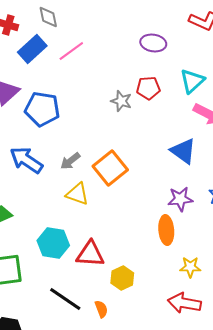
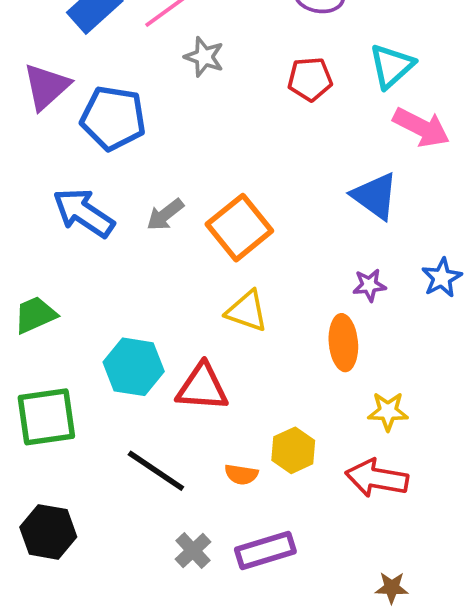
gray star: (121, 101) -> (204, 57), moved
yellow triangle: (77, 194) -> (247, 311), moved
purple star: (180, 199) -> (369, 285), size x0.7
yellow hexagon: (122, 278) -> (293, 450), moved
orange semicircle: (101, 309) -> (241, 474), moved, turned 120

